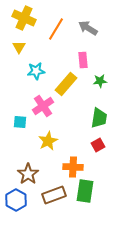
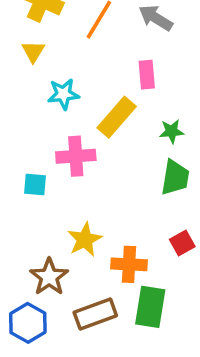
green star: (100, 81) -> (172, 131), moved
pink cross: (43, 106) -> (76, 156), turned 30
yellow star: (48, 141) -> (85, 240), moved
red square: (98, 145) -> (182, 243), moved

